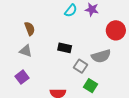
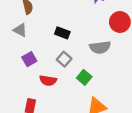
gray square: (81, 66) -> (64, 59), moved
purple square: (22, 77) -> (29, 59), moved

